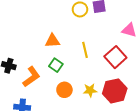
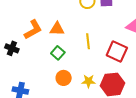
red square: (115, 57) -> (117, 51), turned -30
orange L-shape: (31, 77) -> (33, 30), moved

